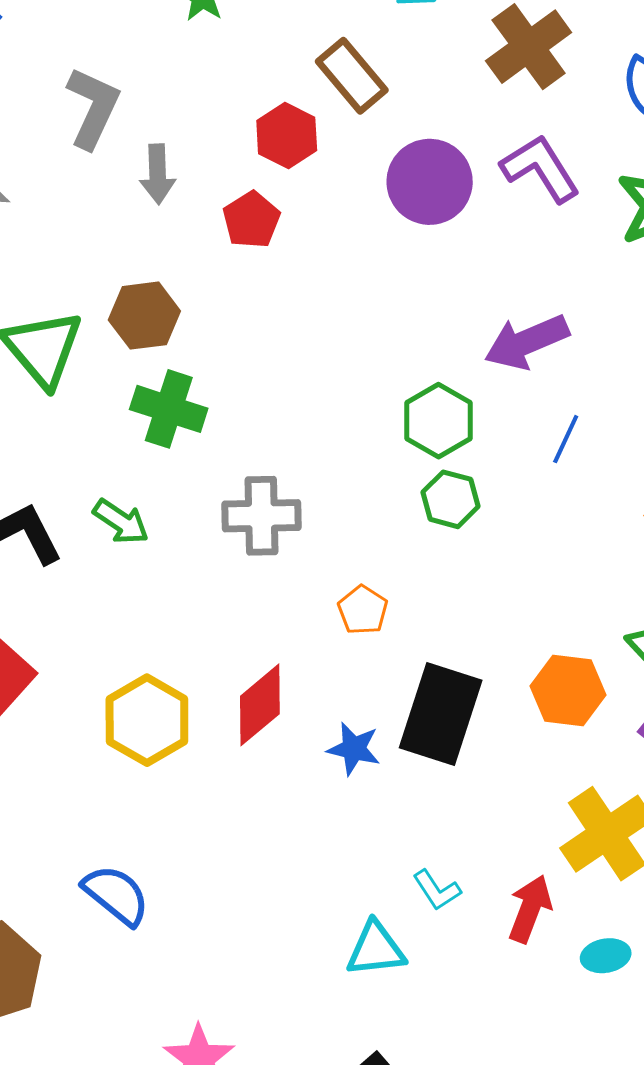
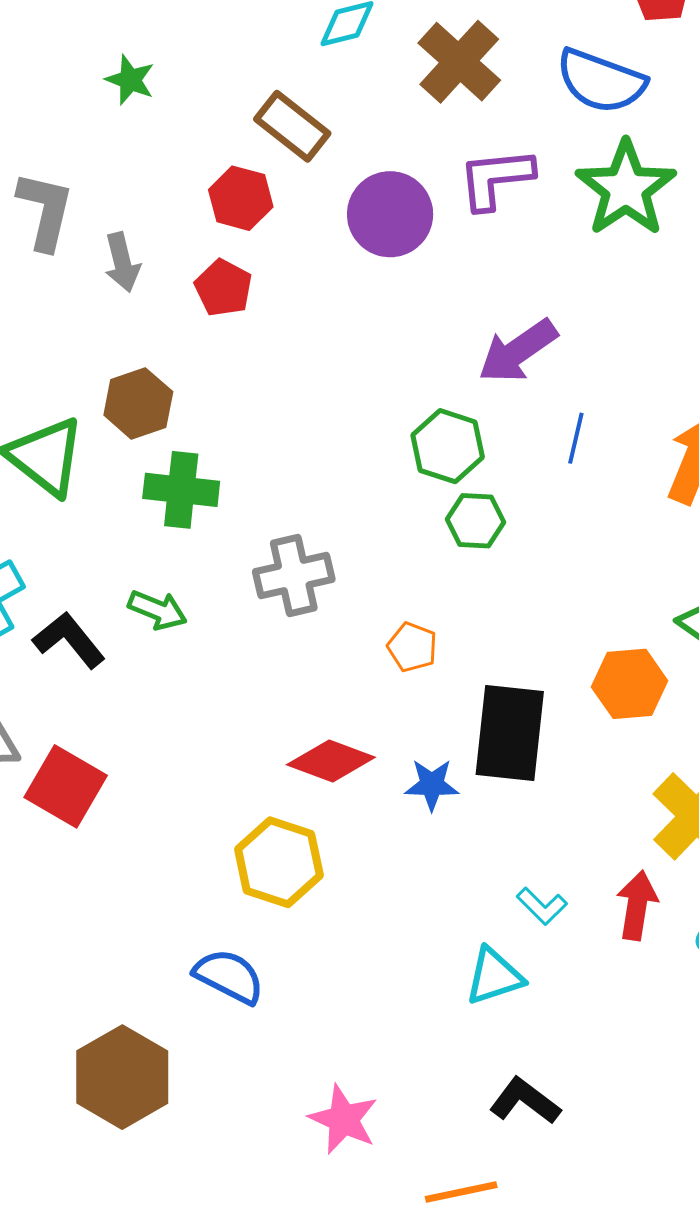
purple L-shape: (540, 168) -> (496, 178), turned -52
red diamond: (260, 705) -> (331, 761), turned 72
yellow hexagon: (147, 720) -> (279, 862), moved

